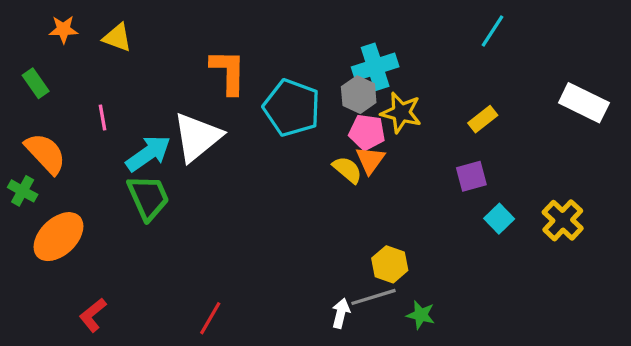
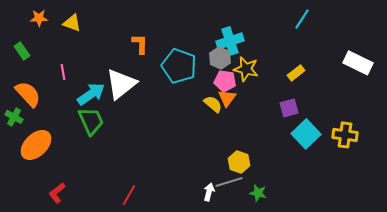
orange L-shape: (228, 72) -> (140, 44), size x0.7
cyan square: (499, 219) -> (306, 134), size x1.6
yellow cross: (563, 220) -> (345, 135), turned -35

